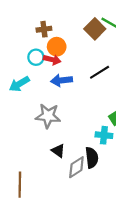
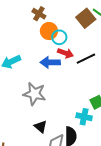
brown cross: (44, 29) -> (39, 14), turned 32
cyan circle: (36, 57) -> (59, 37), moved
red arrow: (52, 60) -> (65, 53), moved

